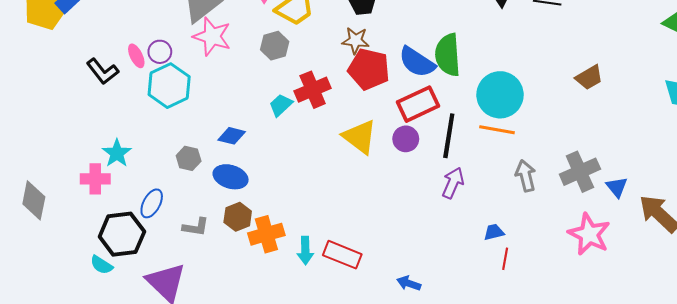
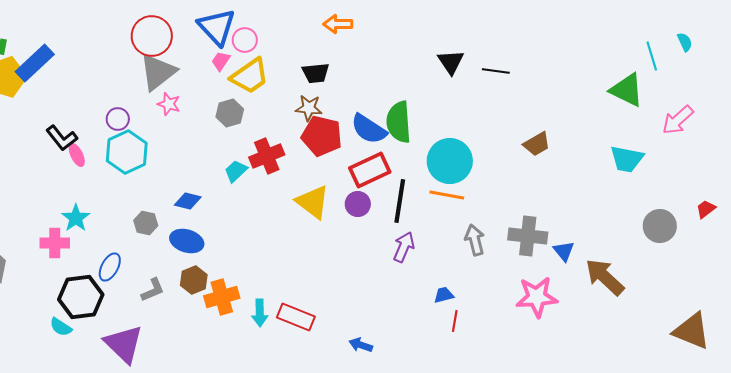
pink star: (212, 36) -> (169, 104), size x0.6
pink ellipse: (136, 56) -> (77, 155), moved
gray cross: (580, 172) -> (528, 236), turned 30
gray L-shape: (196, 227) -> (153, 290), turned -32
pink star: (589, 234) -> (537, 297), turned -30

